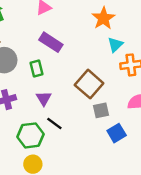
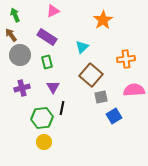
purple rectangle: (51, 42) -> (47, 37), moved
cyan triangle: (115, 45) -> (82, 47), moved
black line: (54, 124) -> (62, 108), turned 64

